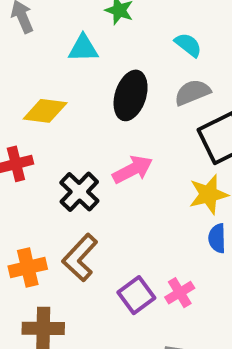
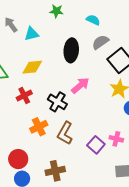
cyan triangle: (83, 48) -> (31, 34), moved
orange cross: (28, 268) -> (39, 127), moved
pink cross: (180, 293) -> (116, 139), turned -32

